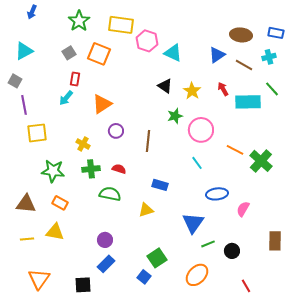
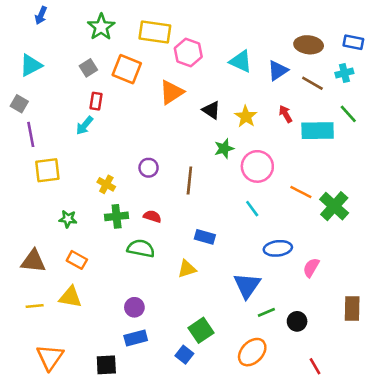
cyan triangle: (173, 53) -> (241, 61), moved
orange triangle: (102, 104) -> (172, 92), moved
green star: (53, 171) -> (68, 219), size x0.6
blue rectangle: (106, 264) -> (136, 338), turned 30

